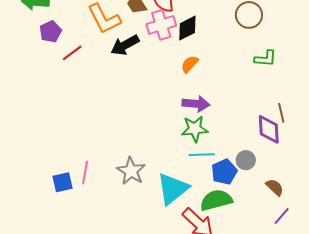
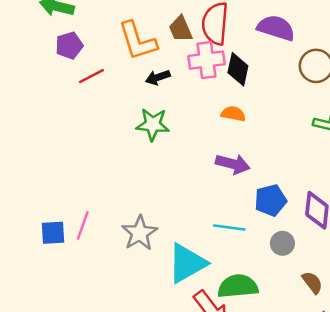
black diamond: (187, 28) -> (238, 69), turned -60
black arrow: (125, 45) -> (158, 77), size x0.7
orange semicircle: (190, 64) -> (233, 114), turned 48
green star: (195, 129) -> (153, 124), moved
blue pentagon: (224, 172) -> (271, 200), moved

